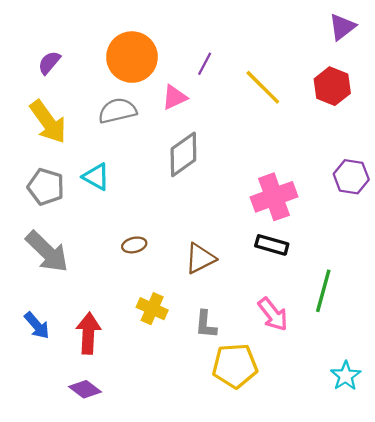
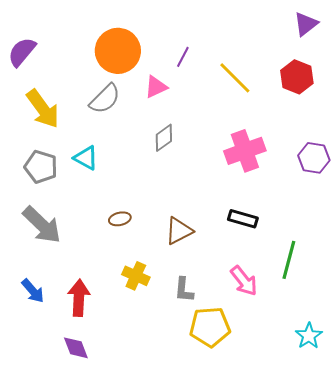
purple semicircle: (49, 63) -> (22, 52), moved, size x1.4
gray semicircle: (117, 111) -> (105, 99), turned 148
gray diamond: (183, 154) -> (164, 138), size x0.7
pink cross: (274, 197) -> (245, 151), moved
purple diamond: (85, 389) -> (76, 348), turned 32

